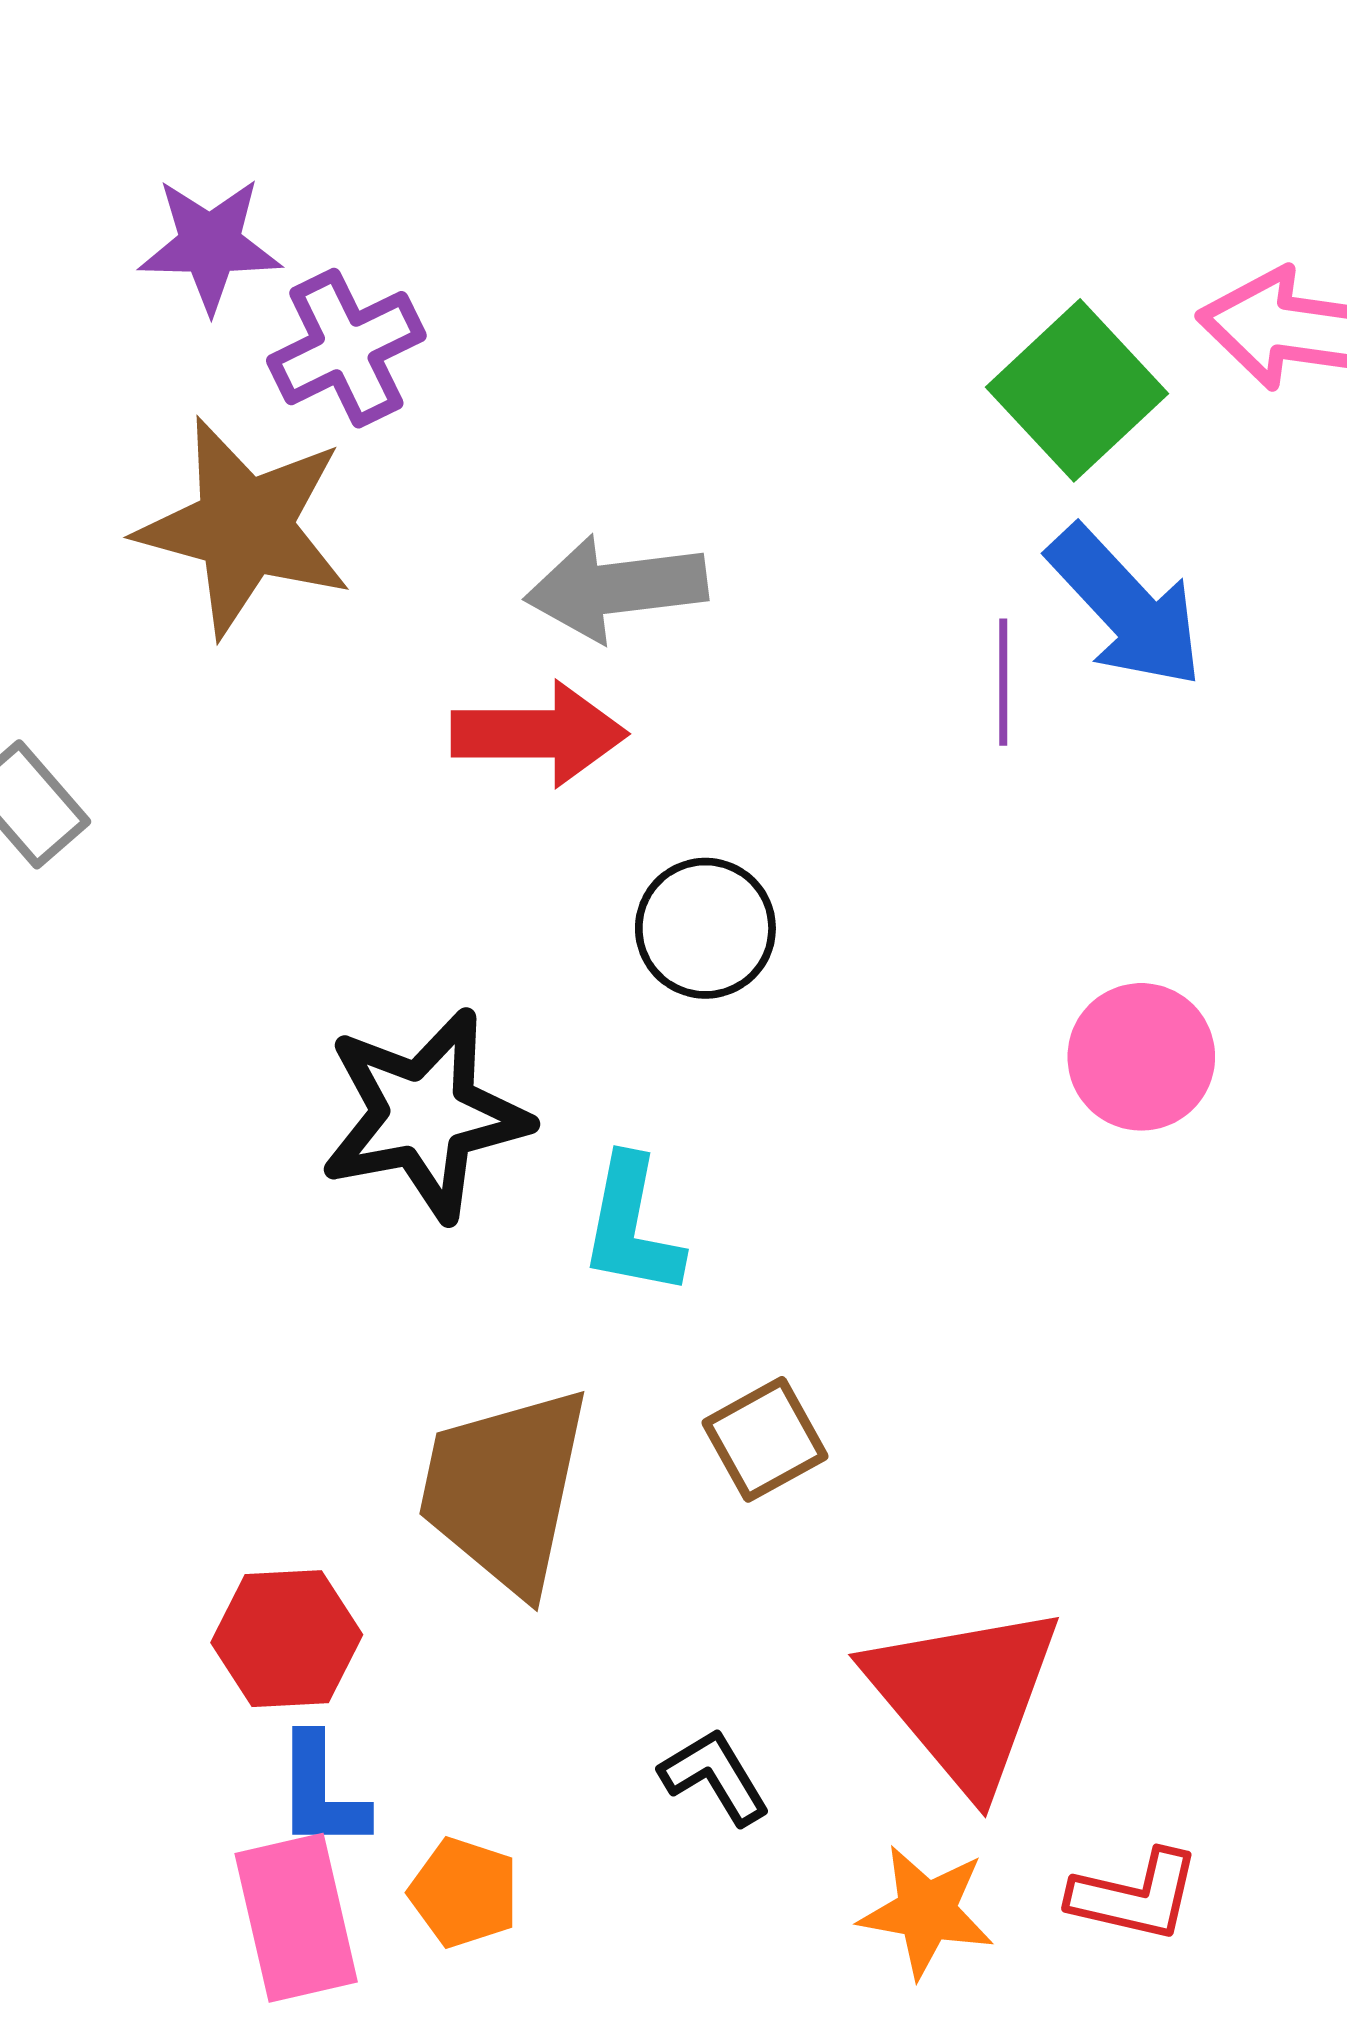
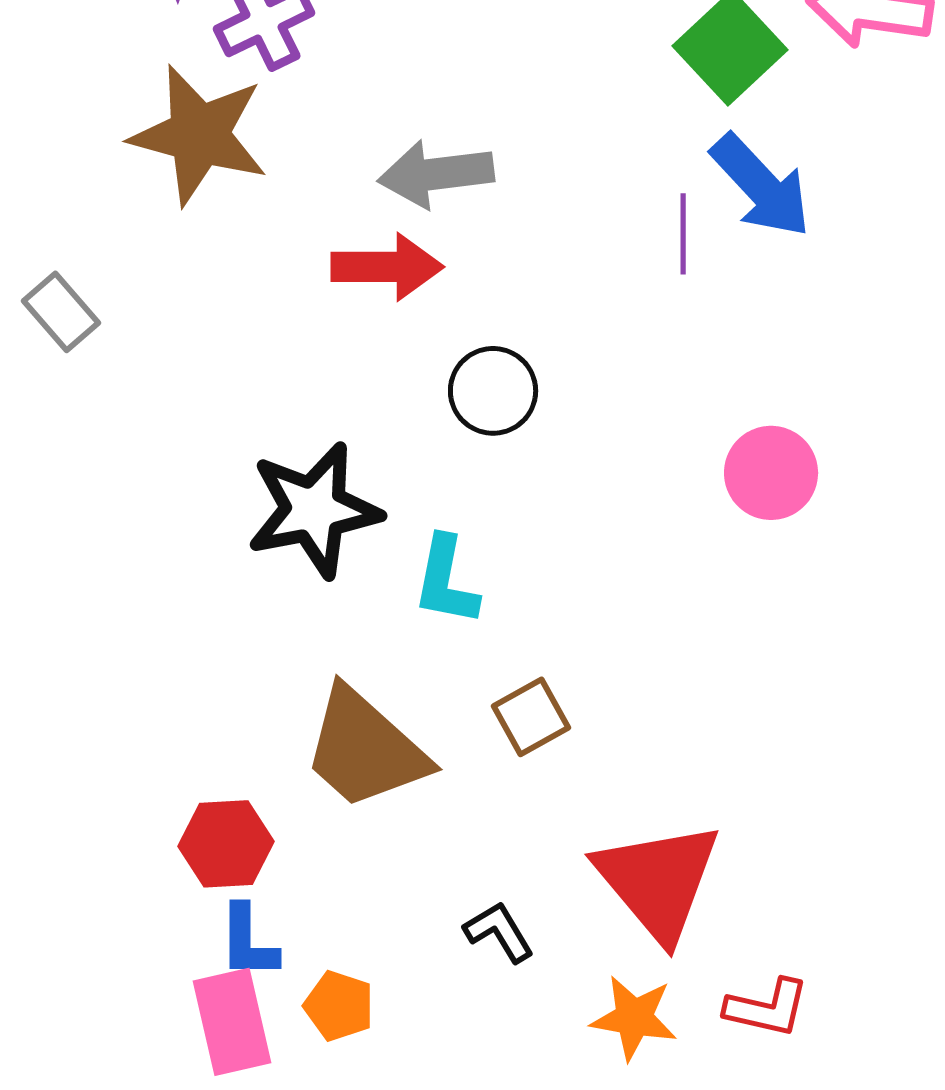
brown trapezoid: (505, 1490) -> (365, 749), turned -60

